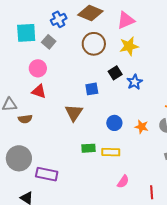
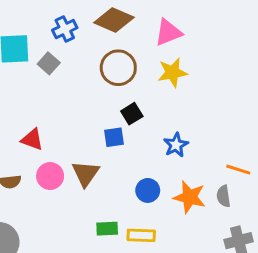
pink circle: (38, 68) -> (50, 176), moved
black square: (115, 73) -> (132, 114), moved
blue star: (135, 82) -> (176, 145), moved
orange star: (142, 127) -> (190, 197), size x1.5

